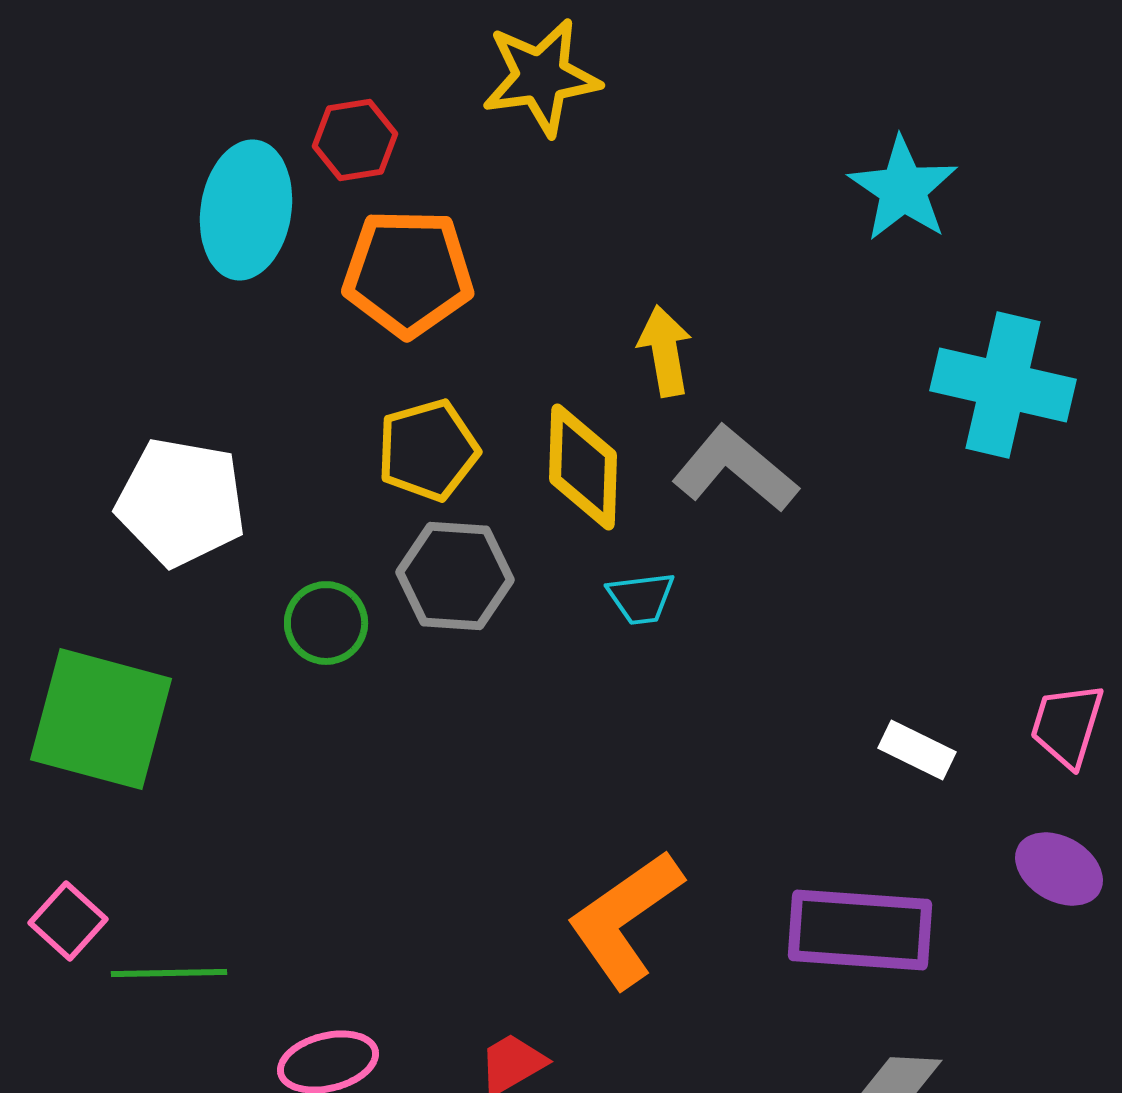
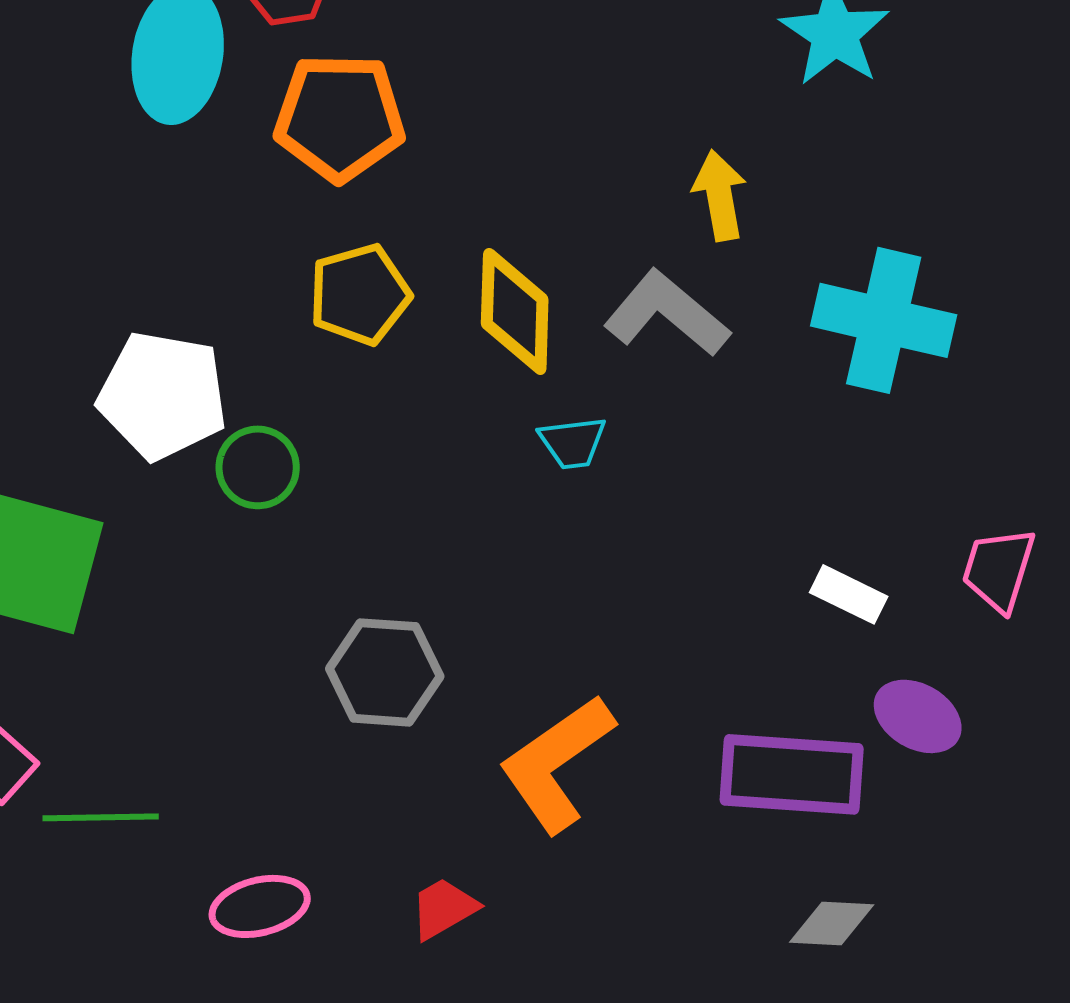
yellow arrow: (665, 351) -> (720, 195), moved
cyan cross: (1003, 385) -> (884, 320), moved
white pentagon: (181, 502) -> (163, 395), moved
gray hexagon: (455, 576) -> (385, 672), moved
purple ellipse: (1059, 869) -> (918, 716), moved

